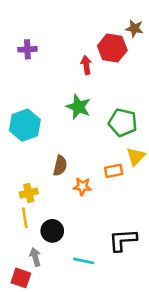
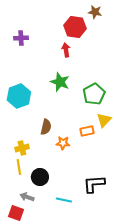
brown star: (135, 28) -> (95, 12), moved
red hexagon: (112, 48) -> (75, 27), moved
green pentagon: (123, 122) -> (94, 94), turned 30
gray arrow: (35, 257) -> (27, 197), turned -56

